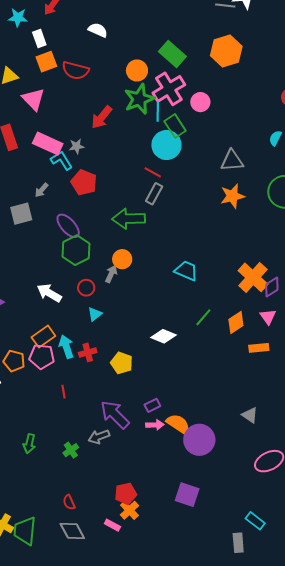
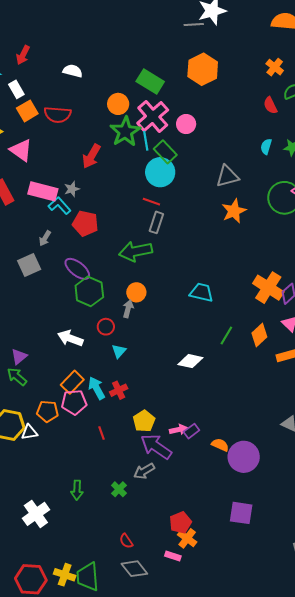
yellow pentagon: (122, 363) -> (144, 421), moved, turned 30
orange semicircle: (178, 424) -> (220, 445), size x0.7
pink arrow: (155, 425) -> (178, 430), moved

